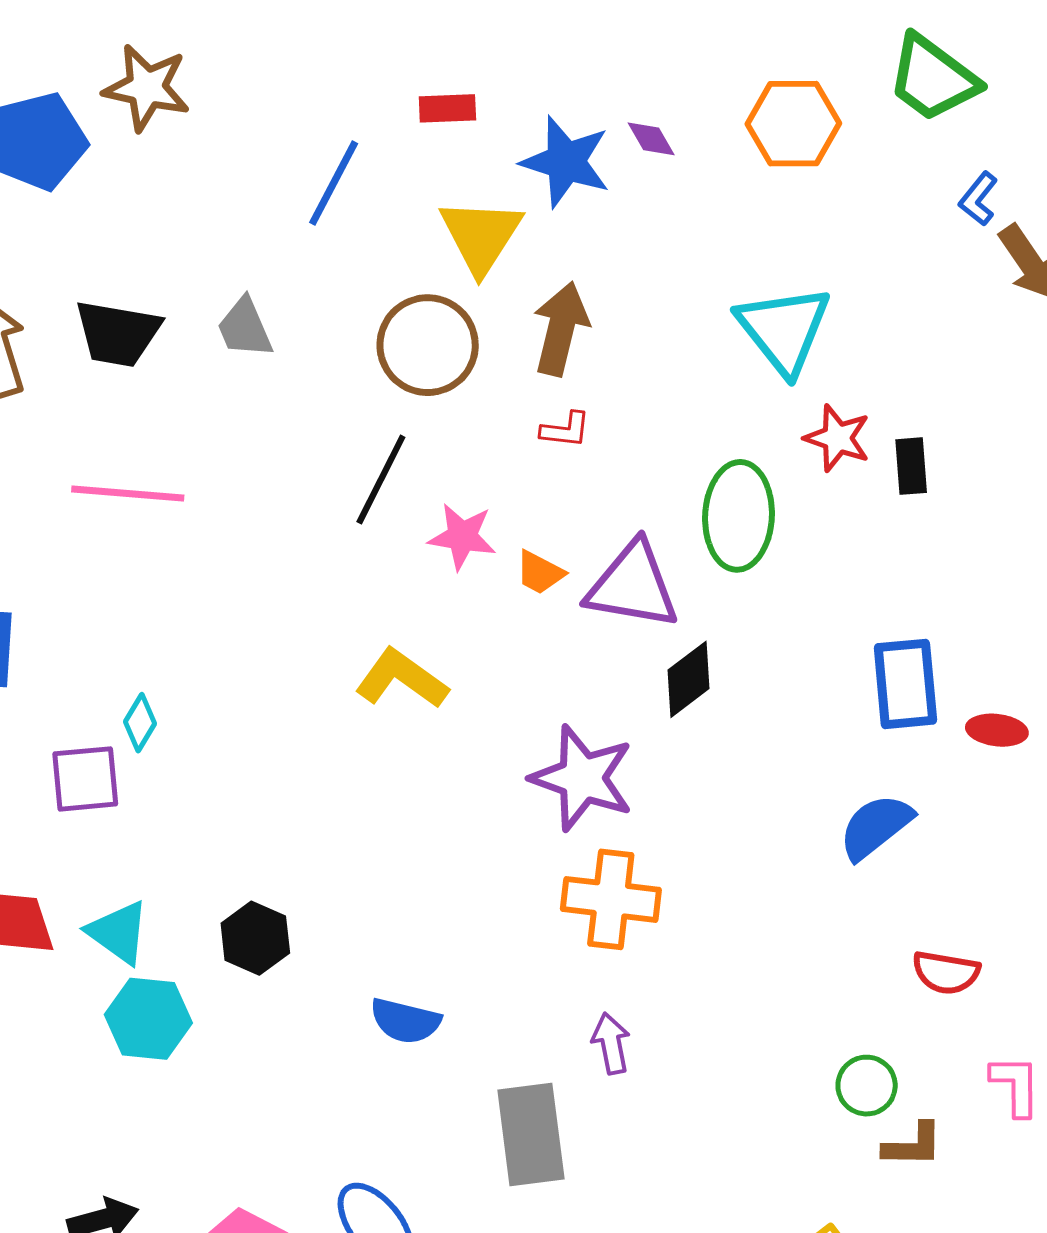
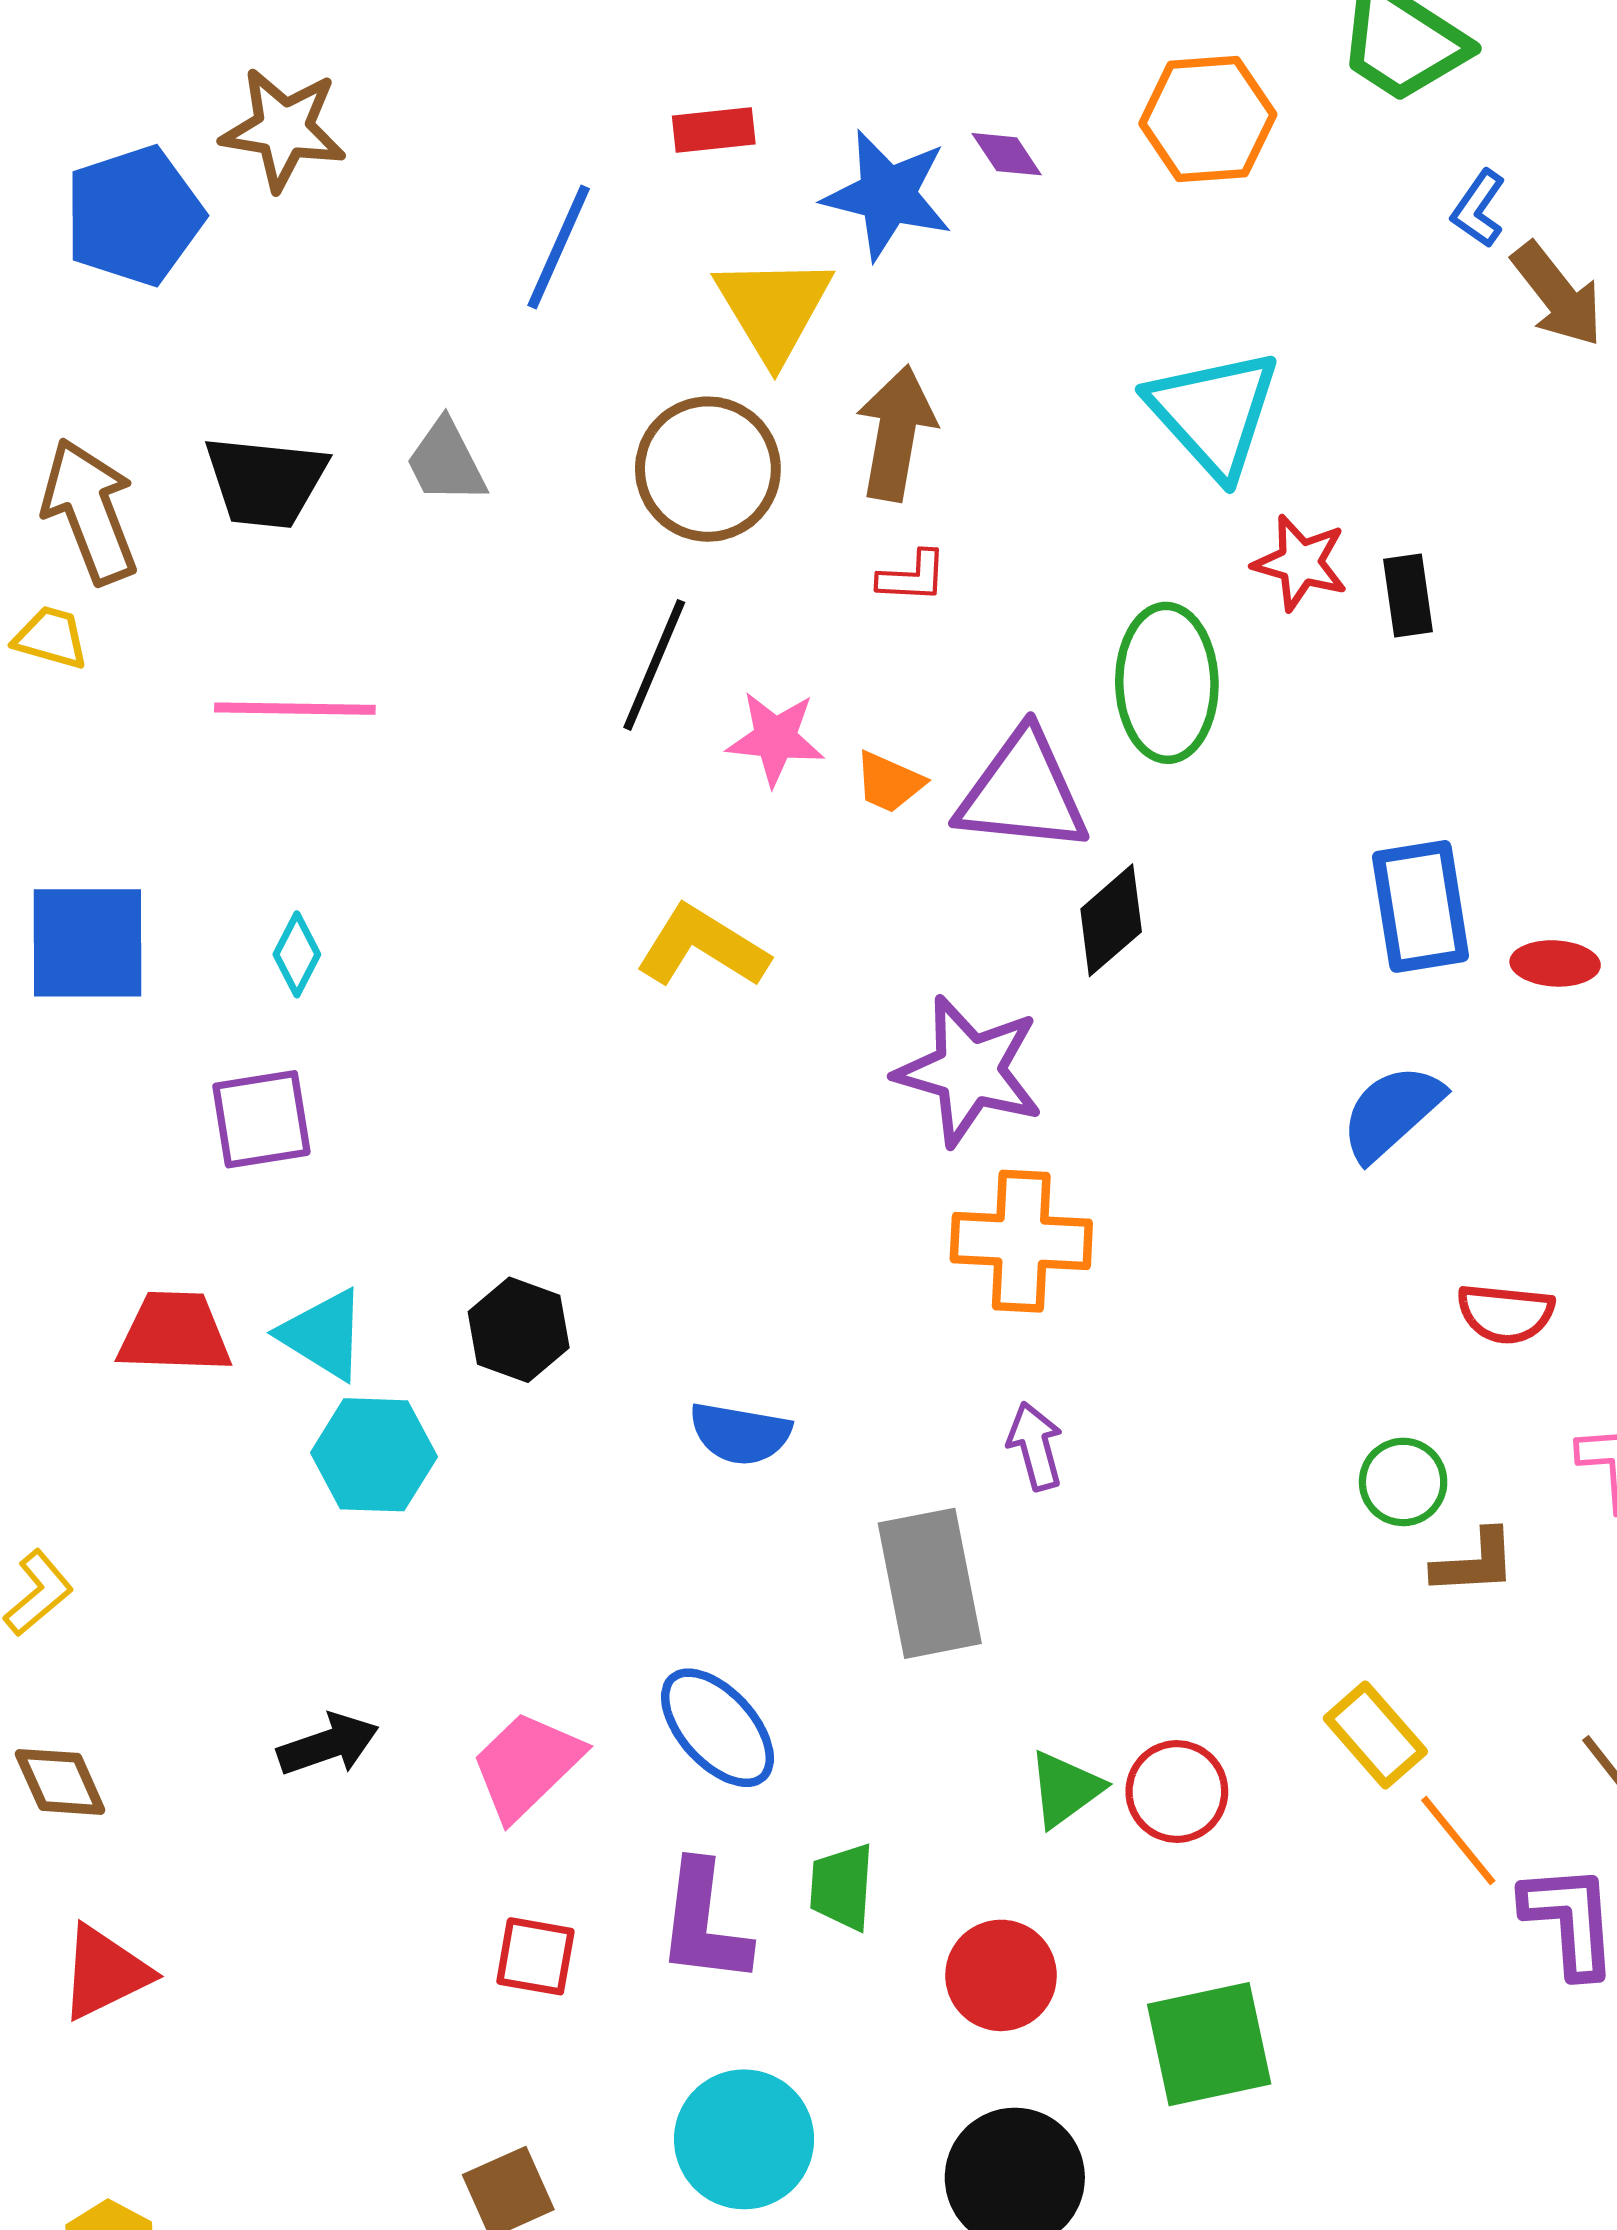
cyan diamond: (140, 723) -> (297, 954), moved

